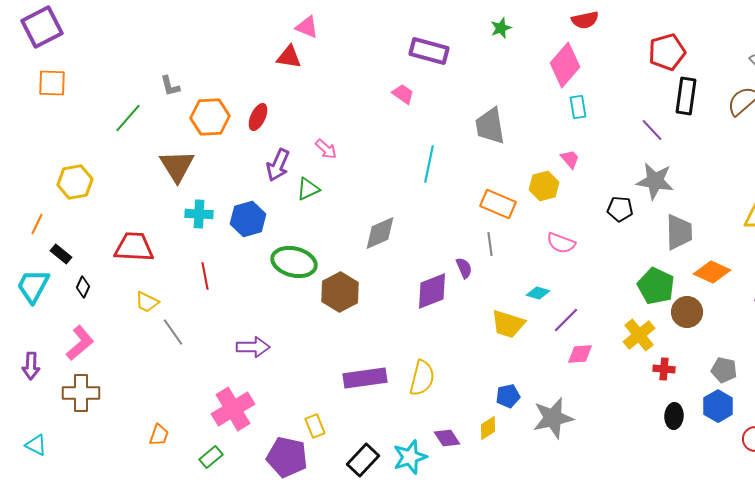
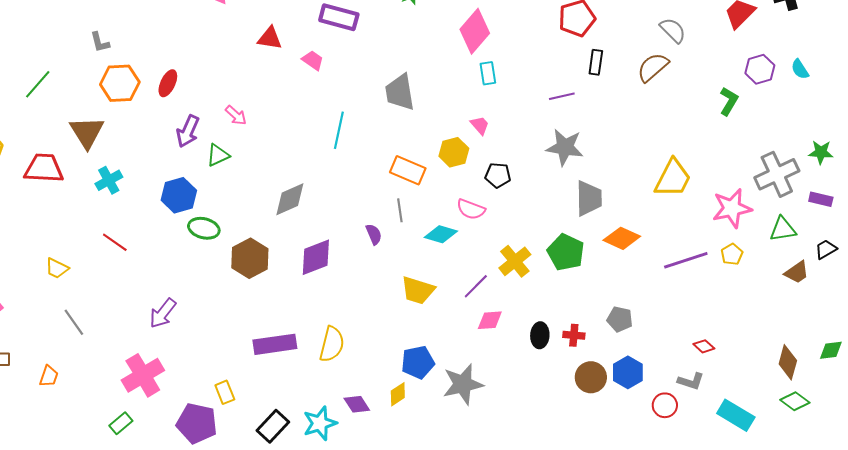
red triangle: (289, 57) -> (270, 38), moved
gray L-shape: (170, 86) -> (100, 42), moved
black rectangle: (686, 96) -> (596, 62), size x0.7
purple line: (652, 130) -> (562, 96), turned -60
black pentagon: (620, 209) -> (498, 175), moved
cyan cross: (199, 214) -> (109, 180), turned -32
blue hexagon: (248, 219) -> (179, 195), moved
red trapezoid: (134, 247) -> (44, 168), moved
green ellipse: (294, 262) -> (204, 228), size x0.7
red line: (205, 276) -> (115, 242), turned -44
purple diamond: (432, 291) -> (316, 257), moved
cyan diamond: (538, 293) -> (441, 234), moved, size x1.4
brown circle: (687, 312) -> (591, 377), moved
gray line: (173, 332) -> (74, 322), moved
yellow cross: (639, 335) -> (515, 261), moved
purple arrow: (253, 347) -> (163, 313), turned 128
gray pentagon: (724, 370) -> (620, 319), moved
blue pentagon: (508, 396) -> (418, 362), size x1.4
black ellipse: (674, 416) -> (540, 335), moved
orange trapezoid: (159, 435) -> (49, 376), moved

